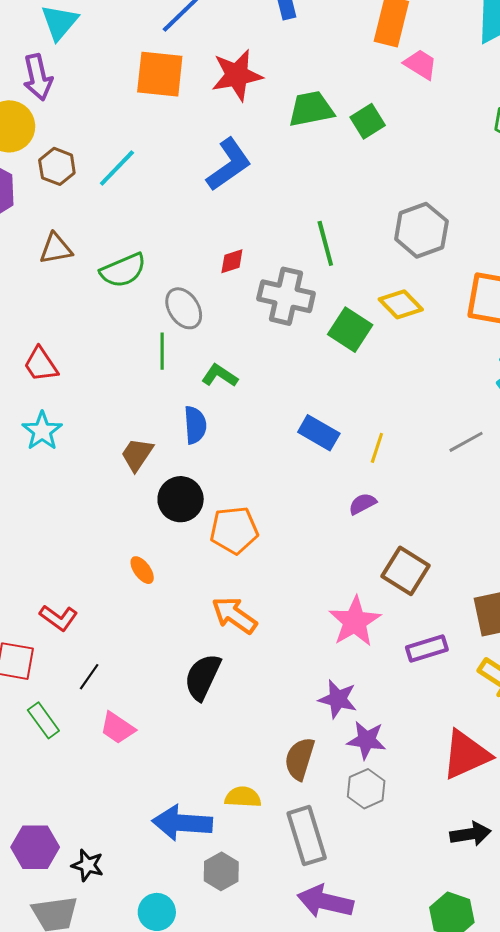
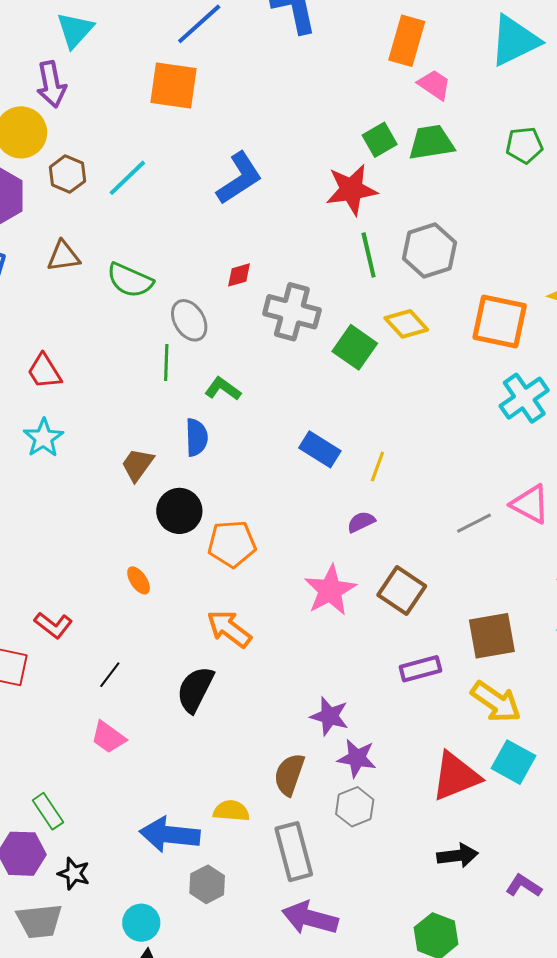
red star: (237, 75) -> (351, 190), moved
green trapezoid: (311, 109) -> (431, 142), moved
green line: (325, 243) -> (369, 255), moved
green semicircle: (123, 270) -> (130, 280), turned 45
gray line: (466, 442) -> (474, 523), moved
pink star: (355, 621) -> (330, 590), moved
black line: (89, 677) -> (110, 675), moved
green rectangle: (43, 720) -> (48, 811), moved

